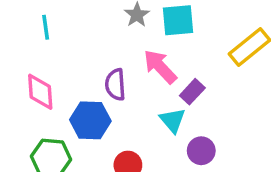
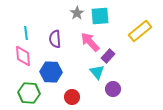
cyan line: (46, 27) -> (26, 33), moved
purple semicircle: (115, 85) -> (55, 39), moved

